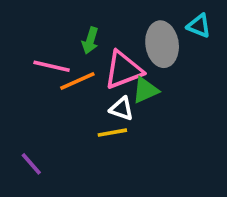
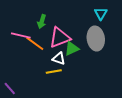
cyan triangle: (199, 26) -> (101, 14), turned 40
gray ellipse: (162, 44) -> (96, 39), moved
orange line: (77, 81) -> (35, 44), turned 60

